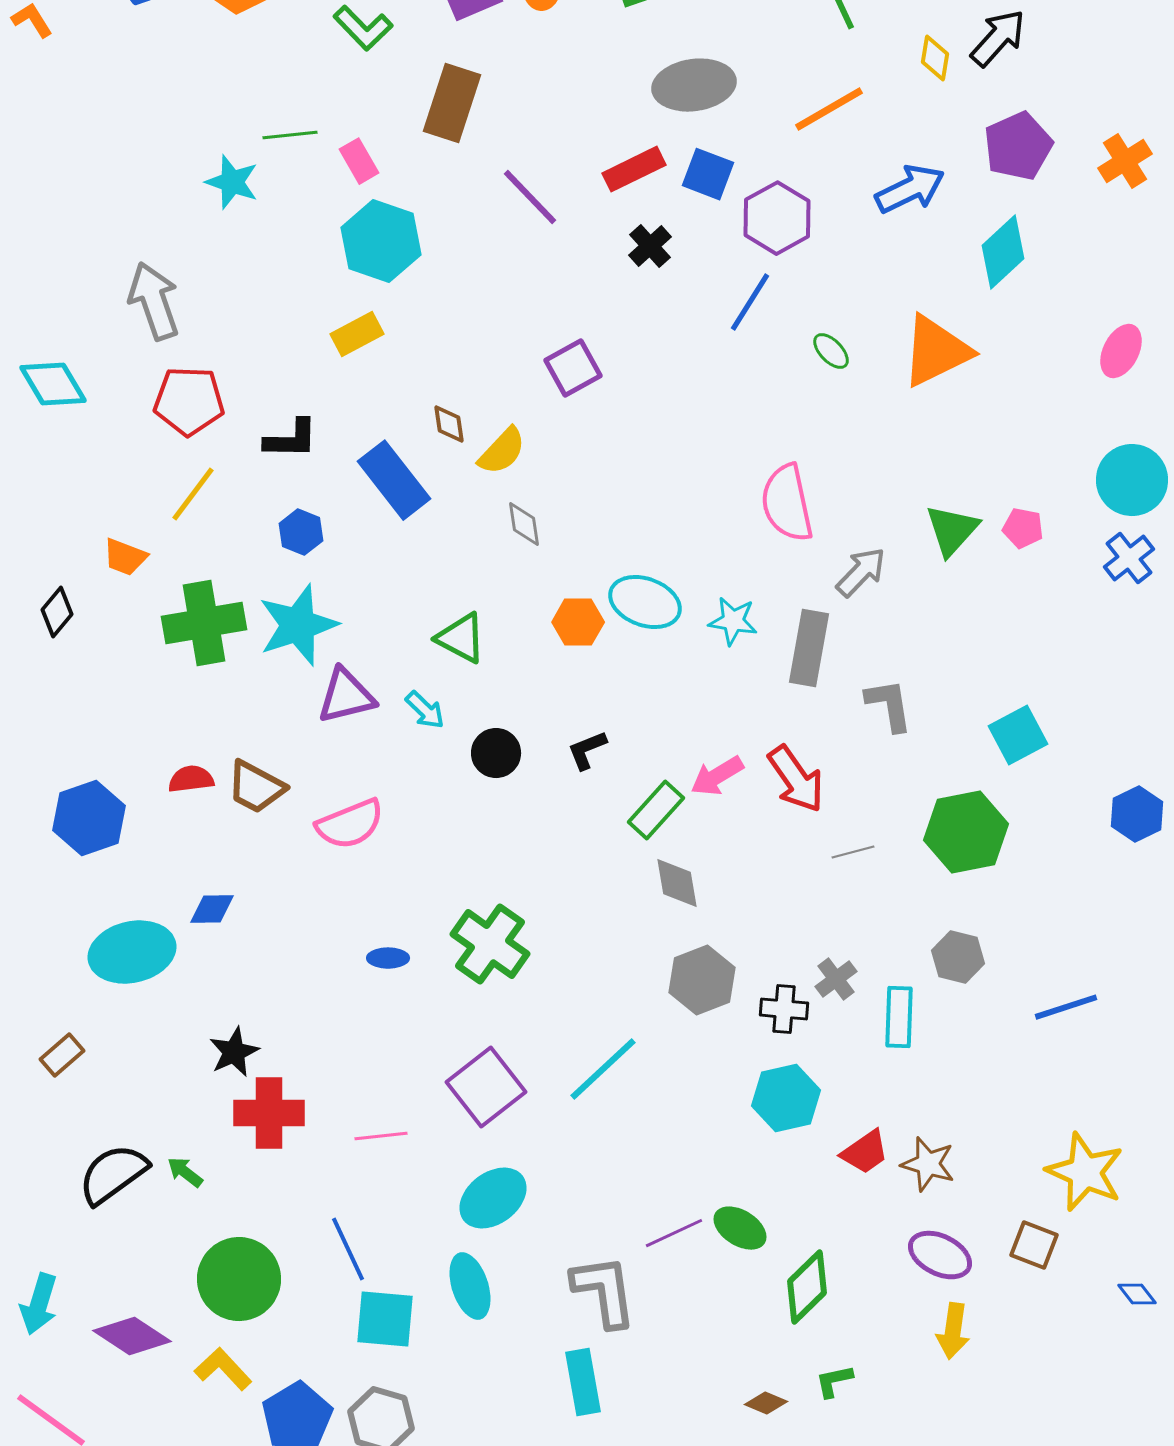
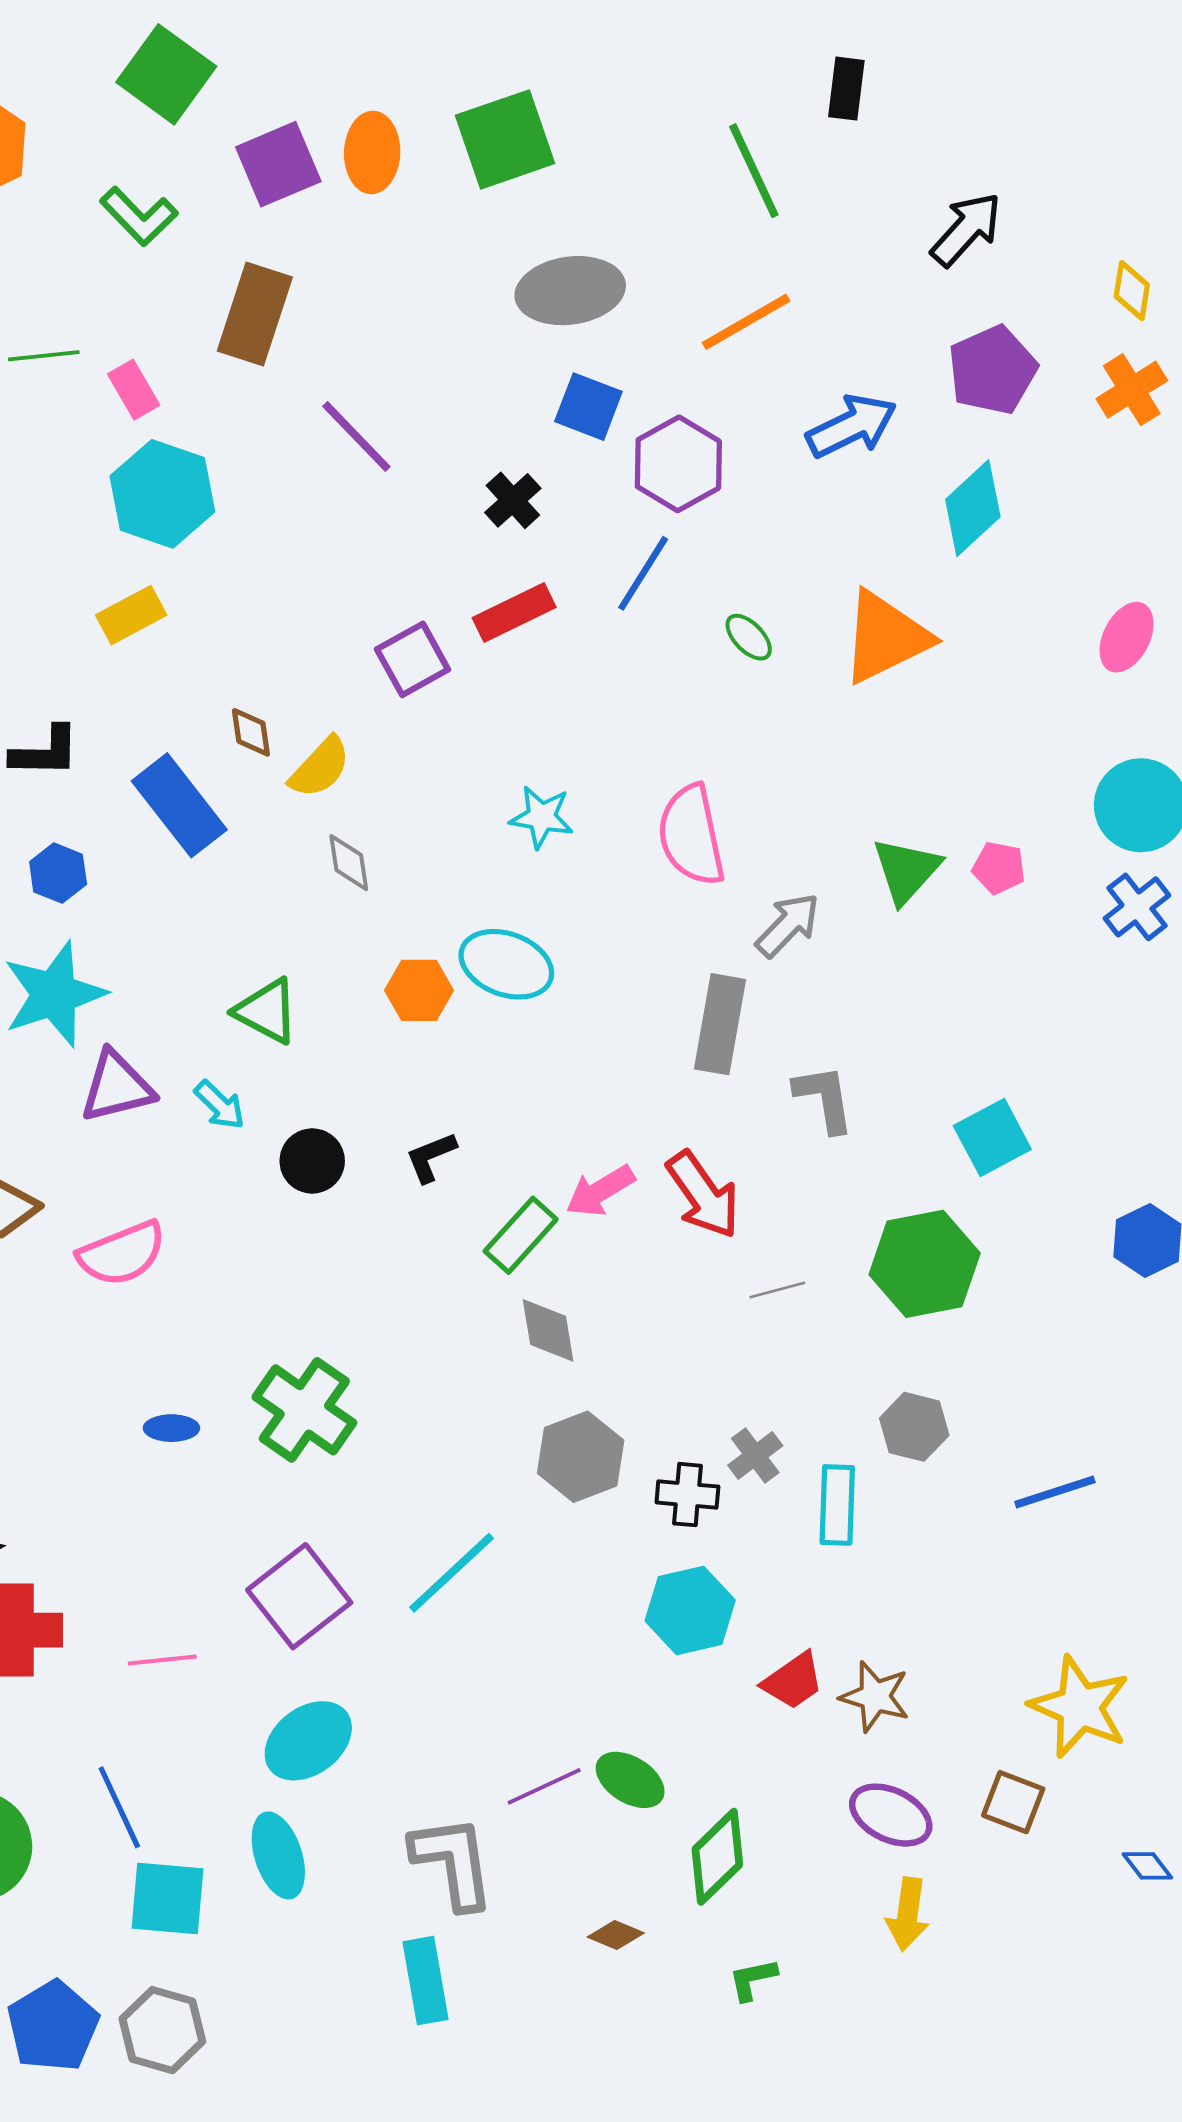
yellow diamond: (935, 58) -> (1132, 291), moved
red rectangle: (634, 169) -> (514, 612), moved
cyan star: (733, 621) -> (542, 817), moved
brown diamond: (766, 1403) -> (616, 1935), moved

